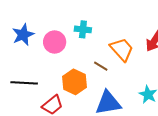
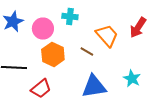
orange hexagon: (75, 82) -> (53, 54), moved

